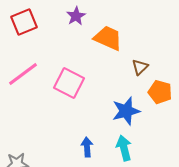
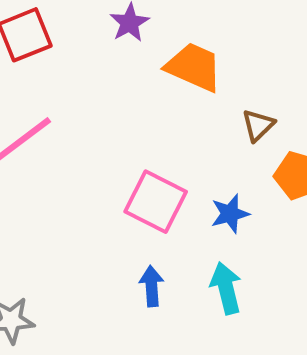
pink square: (69, 83) -> (156, 202), moved
blue star: (126, 111) -> (230, 214), size x0.7

